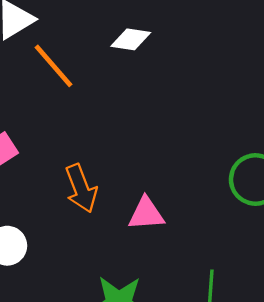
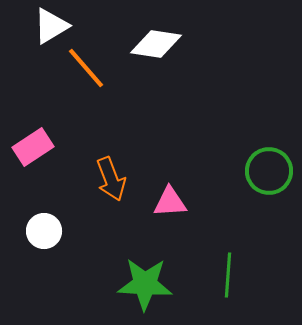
white diamond: (131, 39) -> (156, 44), size x1.4

